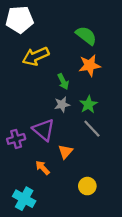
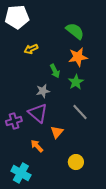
yellow arrow: (36, 56) -> (31, 49), size x0.6
gray star: (62, 104) -> (43, 91), moved
green star: (88, 104) -> (76, 82), moved

